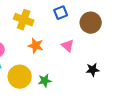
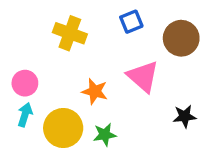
orange star: (36, 46) -> (95, 91), moved
pink triangle: (68, 46) -> (143, 76), size x1.5

